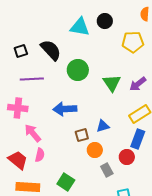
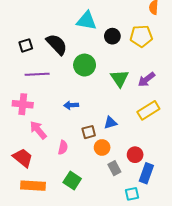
black circle: (105, 21) -> (112, 36), moved
blue arrow: (65, 109) -> (71, 105), size x0.6
blue rectangle: (138, 139) -> (146, 173), moved
pink semicircle: (40, 155) -> (63, 147), moved

